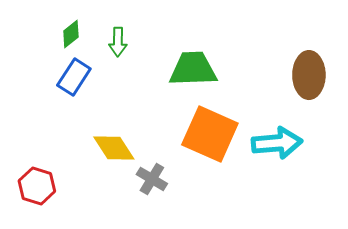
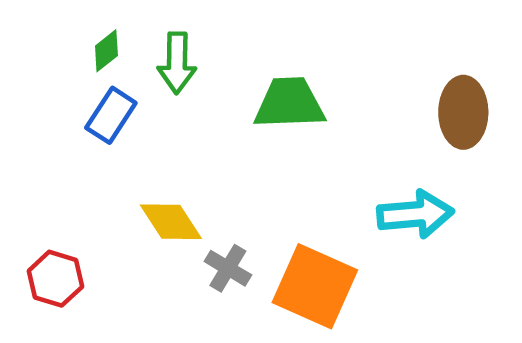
green arrow: (118, 42) -> (177, 63), size x1.4
orange square: (210, 134) -> (315, 286), moved

